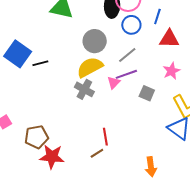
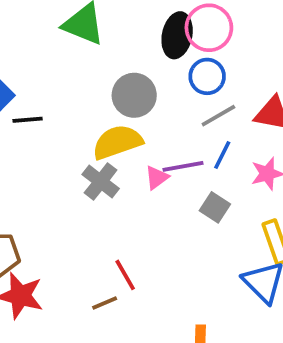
blue line: (157, 17) -> (222, 155), moved
gray line: (127, 55) -> (218, 116), moved
red line: (105, 137) -> (125, 275), turned -30

